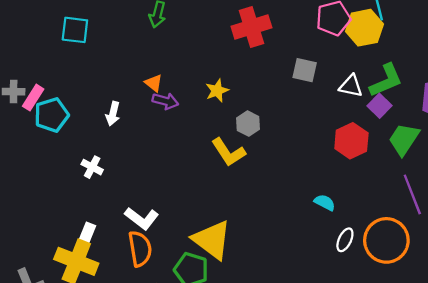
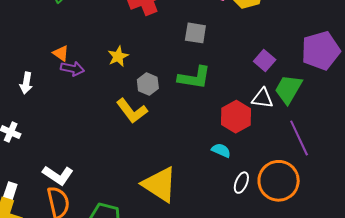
green L-shape: (386, 81) -> (194, 78), moved, turned 36
white triangle: (351, 86) -> (262, 98), moved
red hexagon: (351, 141) -> (236, 117), moved
yellow triangle: (212, 240) -> (160, 184), moved

